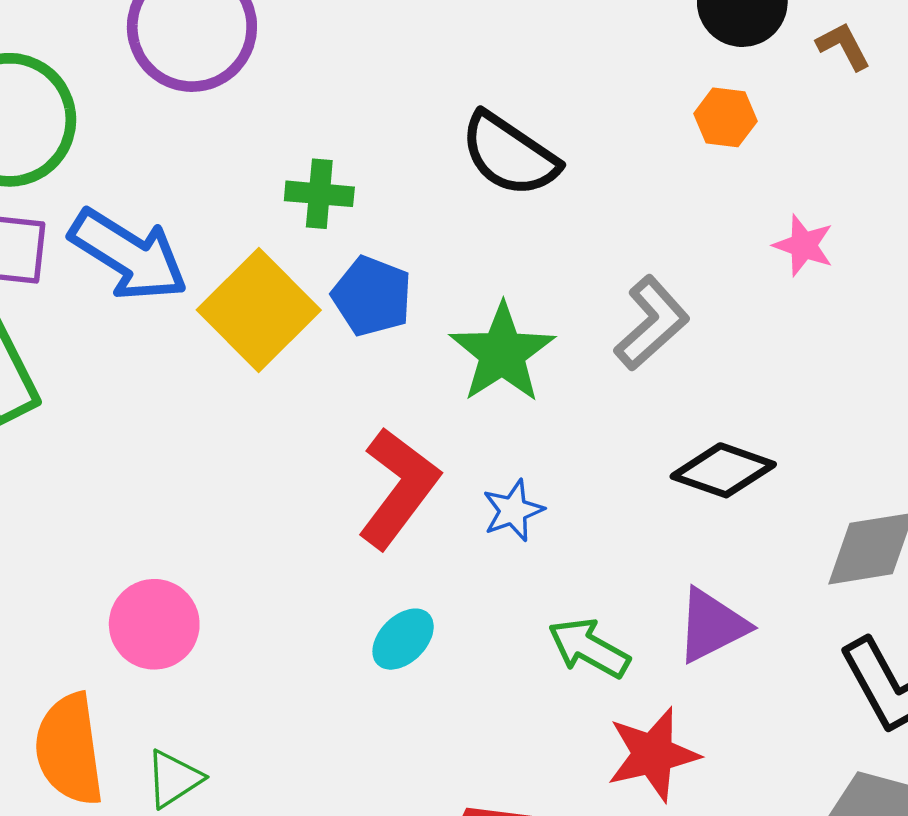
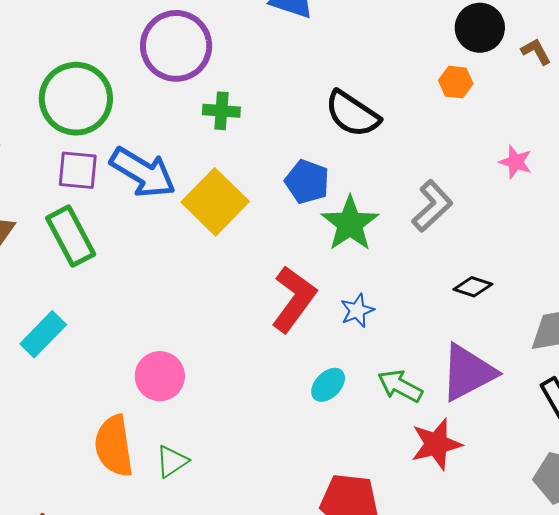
orange hexagon: (725, 117) -> (456, 82), moved
green cross: (319, 194) -> (221, 111), moved
blue pentagon: (372, 296) -> (307, 182), moved
black diamond: (723, 470) -> (473, 287), size x0.7
purple triangle: (712, 625) -> (468, 373), size x1.4
cyan ellipse: (403, 639) -> (328, 385), moved

